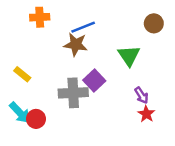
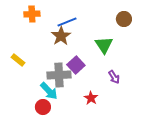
brown star: (76, 44) -> (61, 36), turned 30
cyan arrow: (20, 113) -> (49, 91), moved
red star: (146, 114) -> (91, 98), moved
red circle: (36, 119) -> (43, 107), moved

